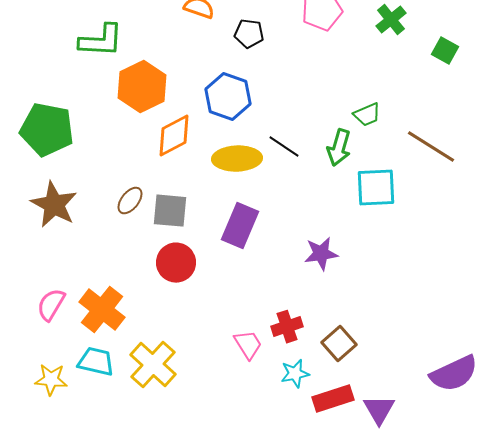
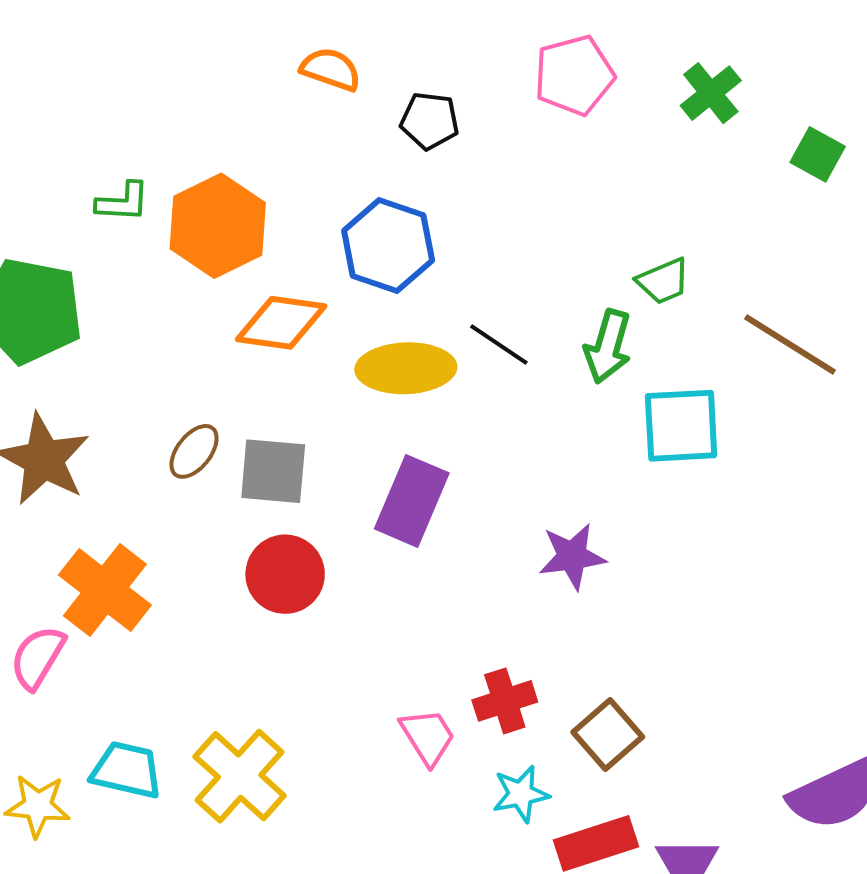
green L-shape: (101, 41) -> (123, 202), moved, size x0.6
orange diamond: (174, 136) -> (281, 323), turned 36
orange cross: (102, 310) -> (105, 590), moved

